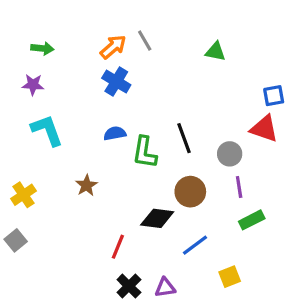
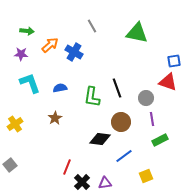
orange arrow: (113, 47) -> (50, 45), moved
green triangle: (215, 52) -> (137, 33), size x1.6
blue semicircle: (115, 133) -> (60, 88), moved
gray square: (16, 240) -> (10, 165), moved
red line: (118, 247) -> (67, 167), moved

